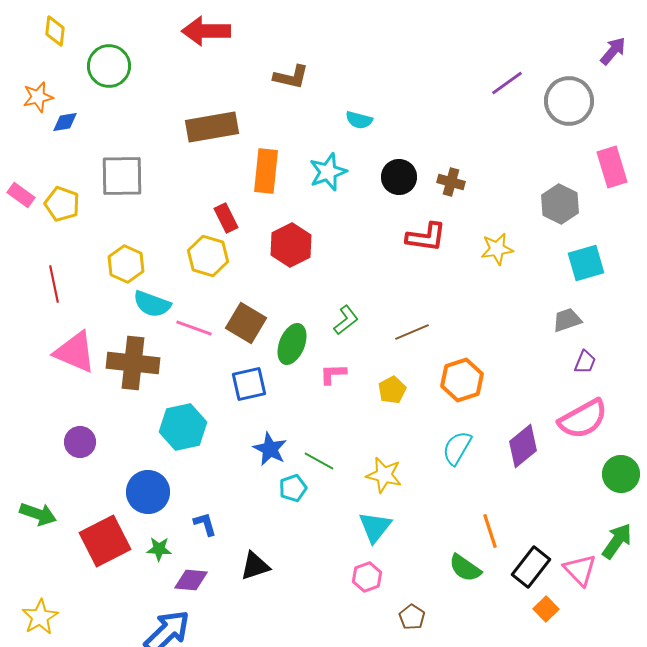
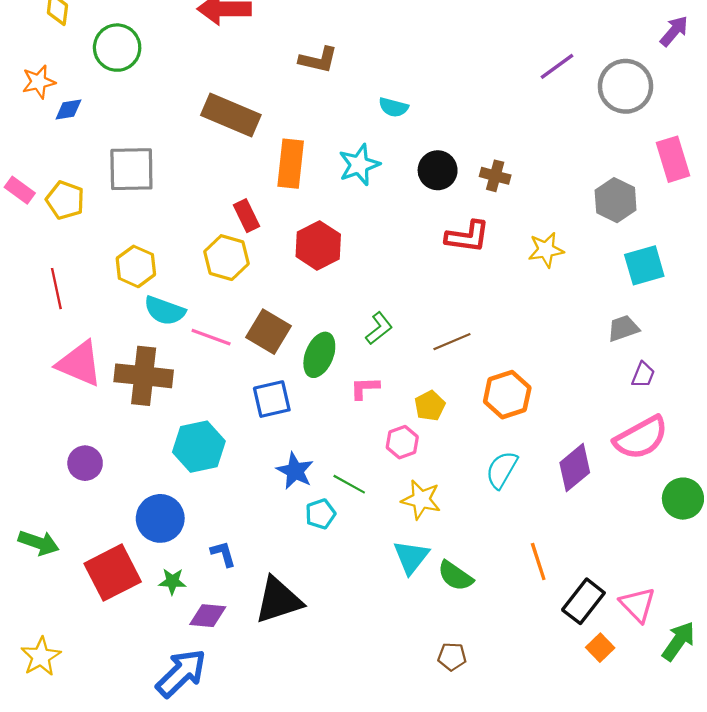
brown rectangle: (212, 127) -> (231, 115), turned 33
green arrow: (617, 541) -> (679, 641), moved
black triangle: (255, 566) -> (278, 600), size x1.5
green semicircle: (465, 568) -> (455, 576), moved
pink hexagon: (367, 577) -> (402, 442), moved
brown pentagon: (412, 617) -> (452, 657), turned -30

